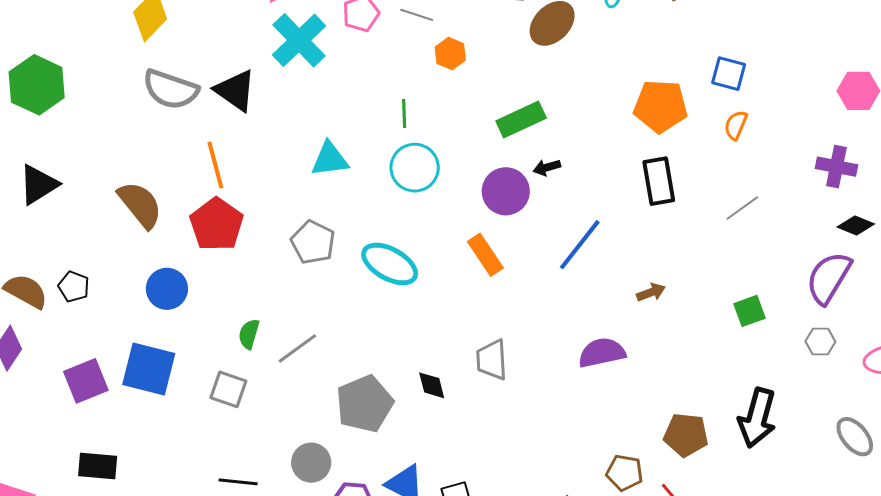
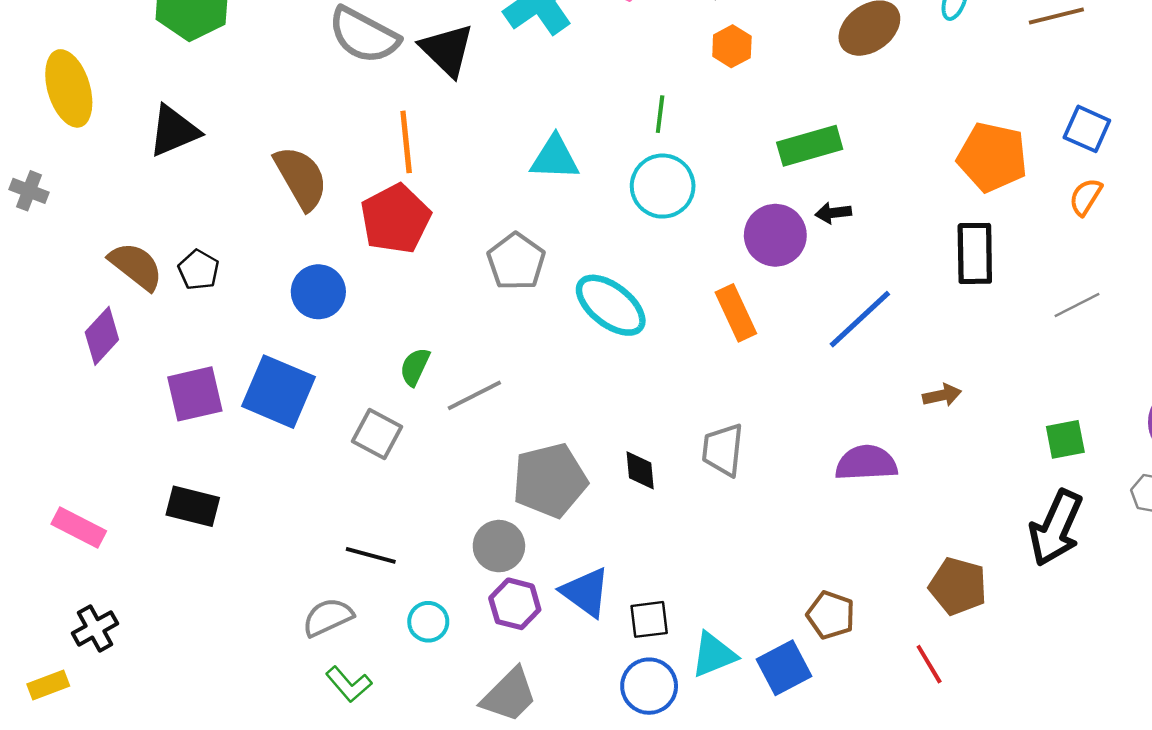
black arrow: (757, 418) -> (1056, 528), moved
gray circle: (311, 463) -> (499, 546), moved
brown pentagon: (625, 473) -> (831, 615), moved

